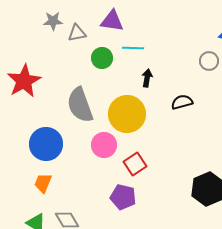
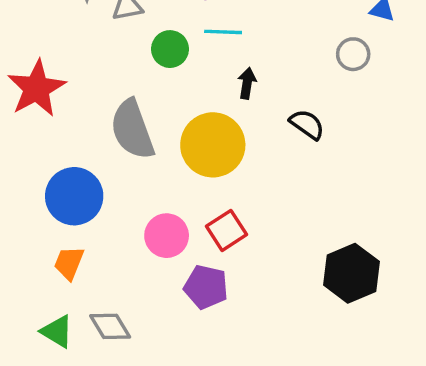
black semicircle: (182, 102) -> (307, 124), turned 50
pink circle: (104, 145) -> (167, 236), moved

